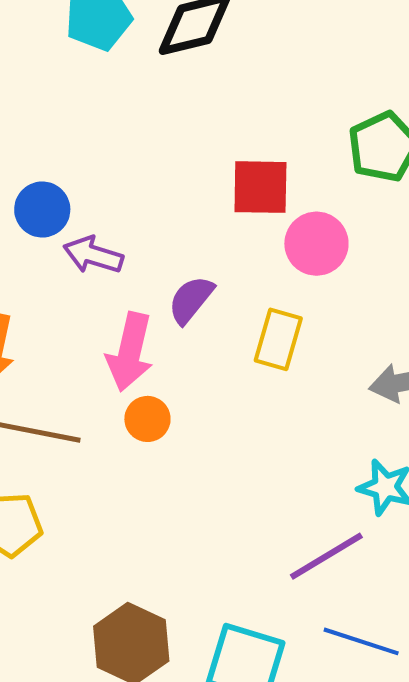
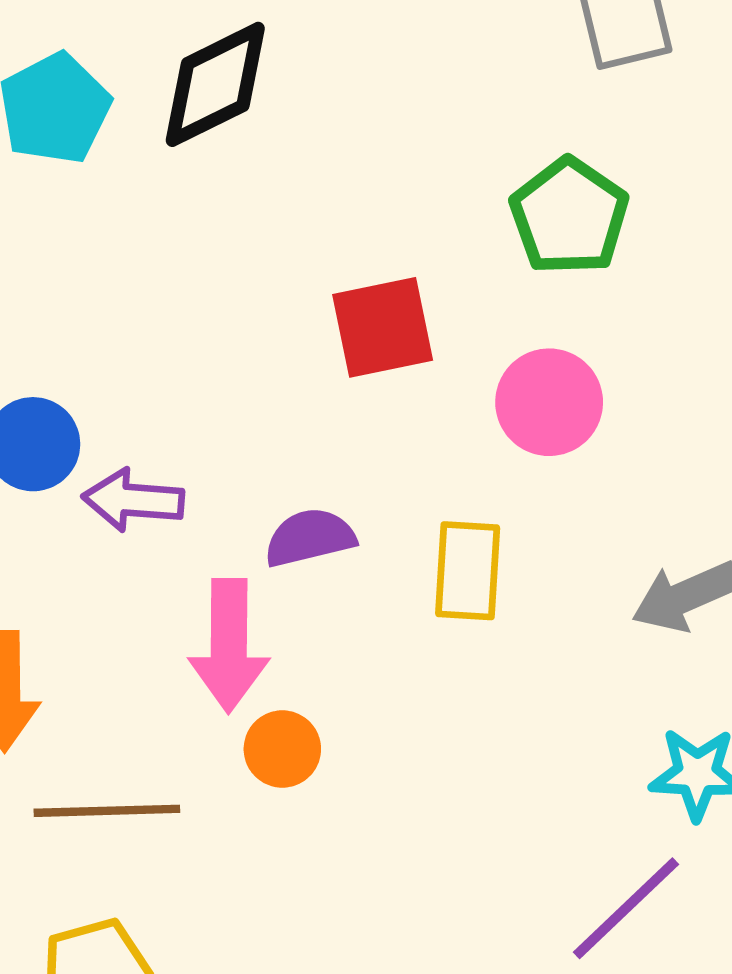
pink circle: (316, 244) -> (549, 402), moved
purple semicircle: (191, 300) -> (310, 538), turned 50

